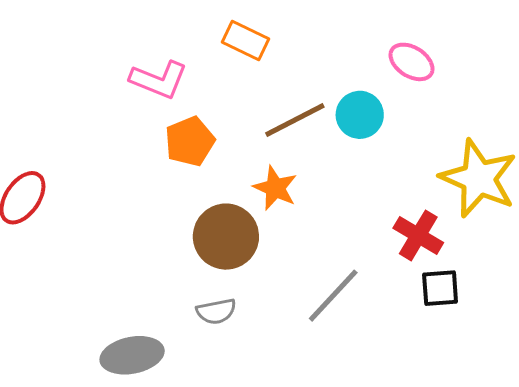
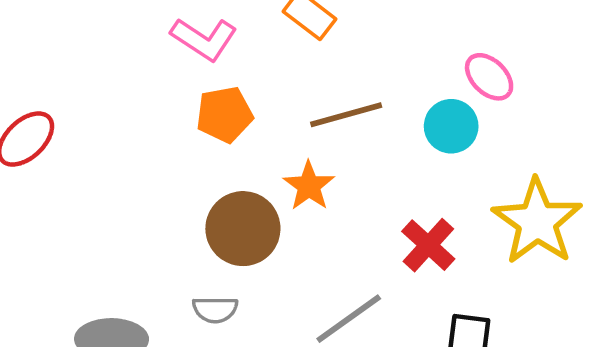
cyan circle: (360, 115) -> (451, 126), moved
red cross: (418, 235) -> (428, 245), moved

